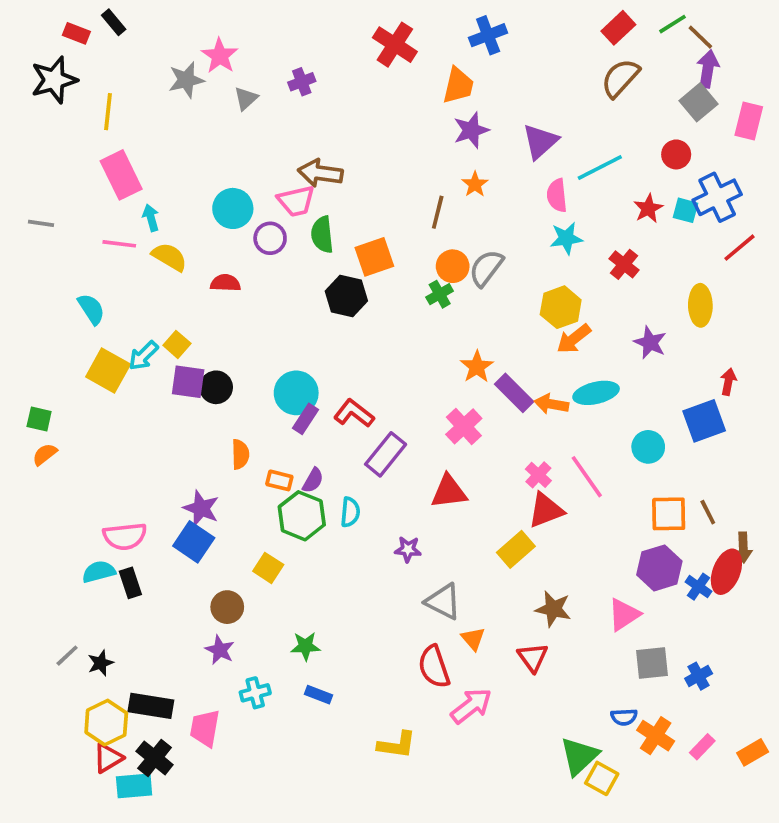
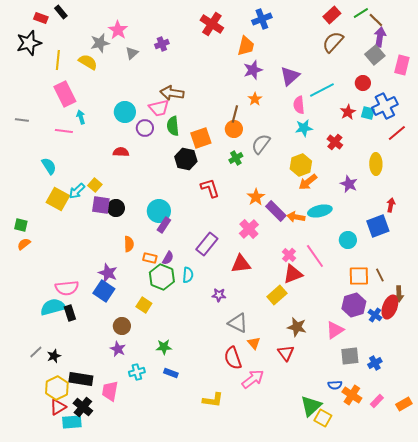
yellow semicircle: (169, 257) -> (88, 62), moved
orange circle: (453, 266) -> (234, 129), moved
red L-shape: (354, 413) -> (210, 188), moved, turned 35
cyan semicircle: (99, 572) -> (53, 307), size x1.4

